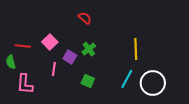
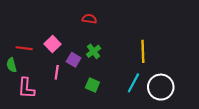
red semicircle: (85, 18) -> (89, 19), turned -32

